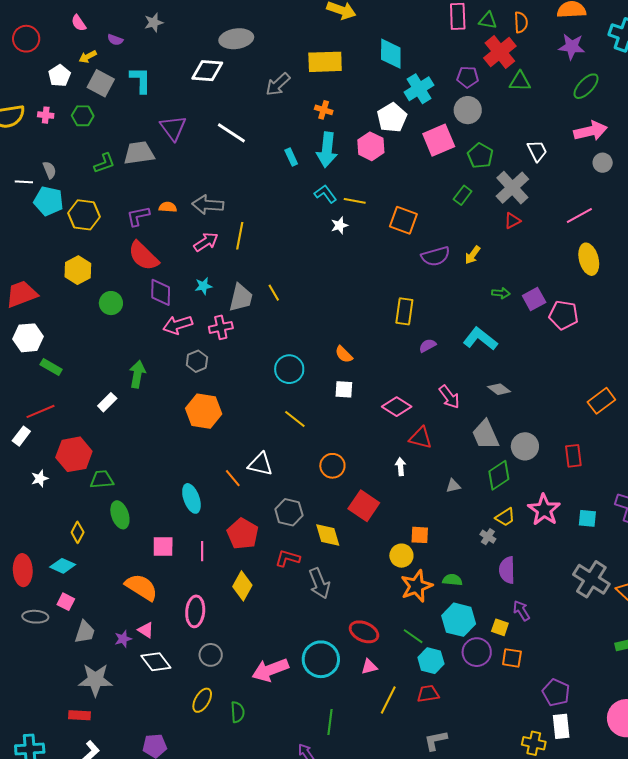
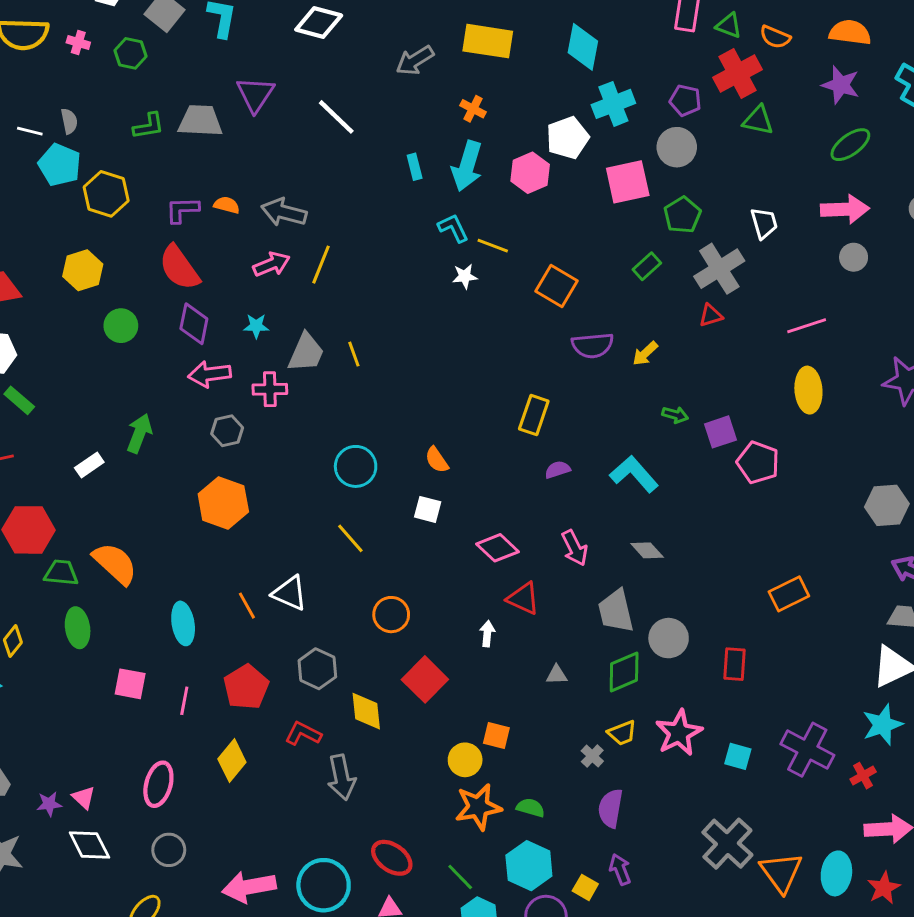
orange semicircle: (521, 22) -> (775, 37), turned 105
orange semicircle: (141, 587) -> (115, 564), moved

